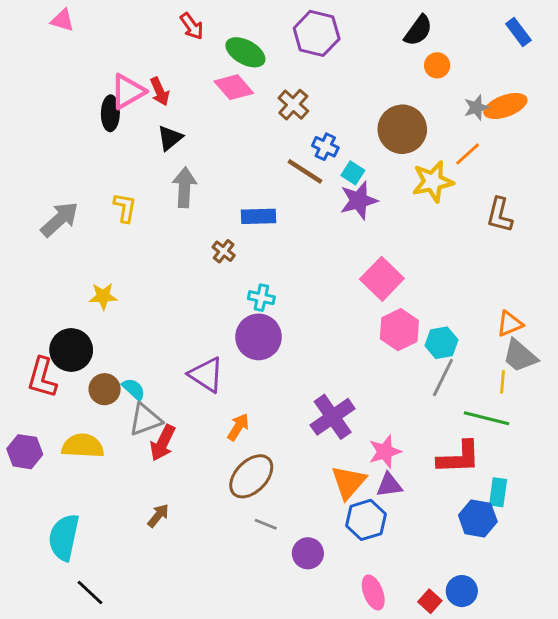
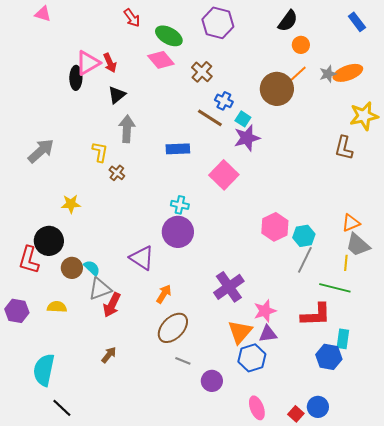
orange line: (468, 154) -> (298, 74), moved
yellow star: (433, 182) -> (364, 116), moved
yellow L-shape: (125, 208) -> (100, 152), moved
brown cross: (224, 251) -> (117, 173), moved
pink square: (382, 279) -> (224, 175), moved
yellow semicircle: (83, 446) -> (57, 307), size x0.7

